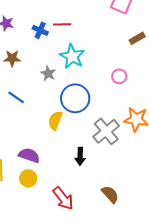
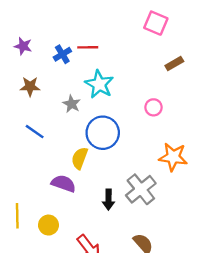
blue cross: (40, 30) -> (62, 54), turned 35
gray cross: (106, 131) -> (141, 189), moved
purple semicircle: (29, 155) -> (63, 184), moved

